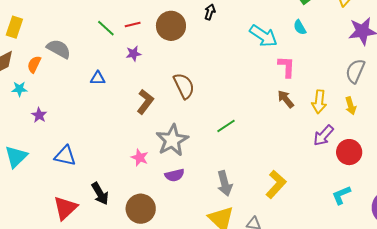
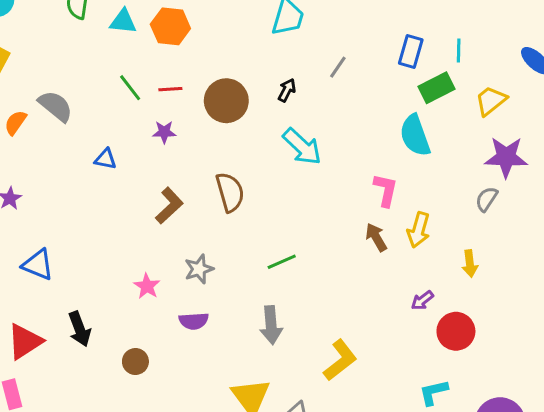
cyan semicircle: (300, 27) -> (415, 135), size x1.8
cyan arrow: (263, 36) -> (302, 147), moved
gray semicircle: (355, 71) -> (487, 199), moved, size x0.7
yellow arrow: (319, 102) -> (419, 230), moved
purple arrow: (323, 135) -> (422, 300), size x0.7
gray star: (172, 140) -> (199, 269), size x0.6
gray arrow: (225, 183) -> (271, 325), moved
brown circle: (141, 209) -> (135, 362), size x0.6

